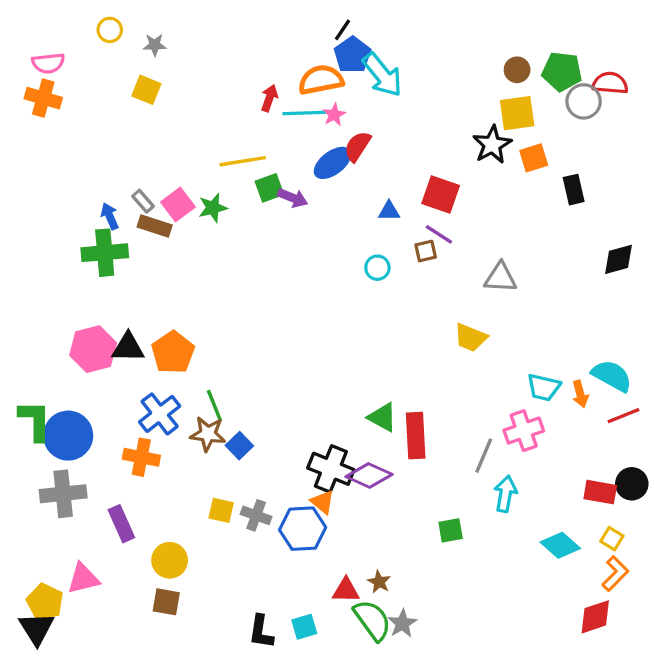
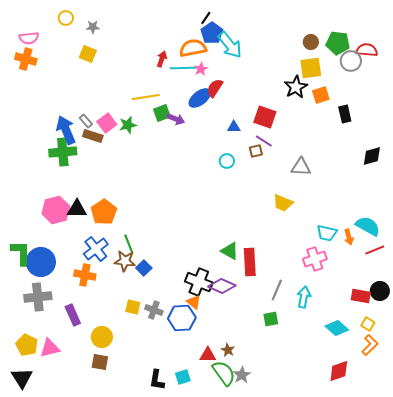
blue arrow: (110, 216) -> (66, 130), size x1.8
gray line: (484, 456) -> (277, 290), moved
yellow pentagon: (45, 602) -> (27, 345), moved
red diamond: (595, 617) -> (339, 371), moved

